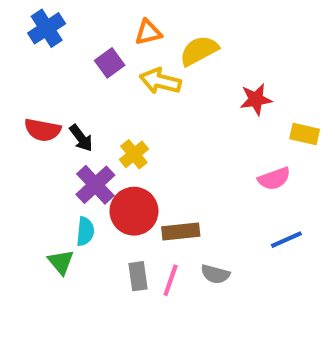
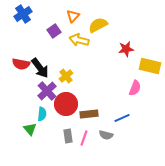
orange triangle: (148, 32) -> (73, 16), turned -32
yellow rectangle: (305, 134) -> (150, 66), size x1.5
black arrow: (81, 138) -> (40, 68), size x1.5
pink semicircle: (274, 179) -> (135, 88), turned -49
blue line: (286, 240) -> (122, 118), moved

